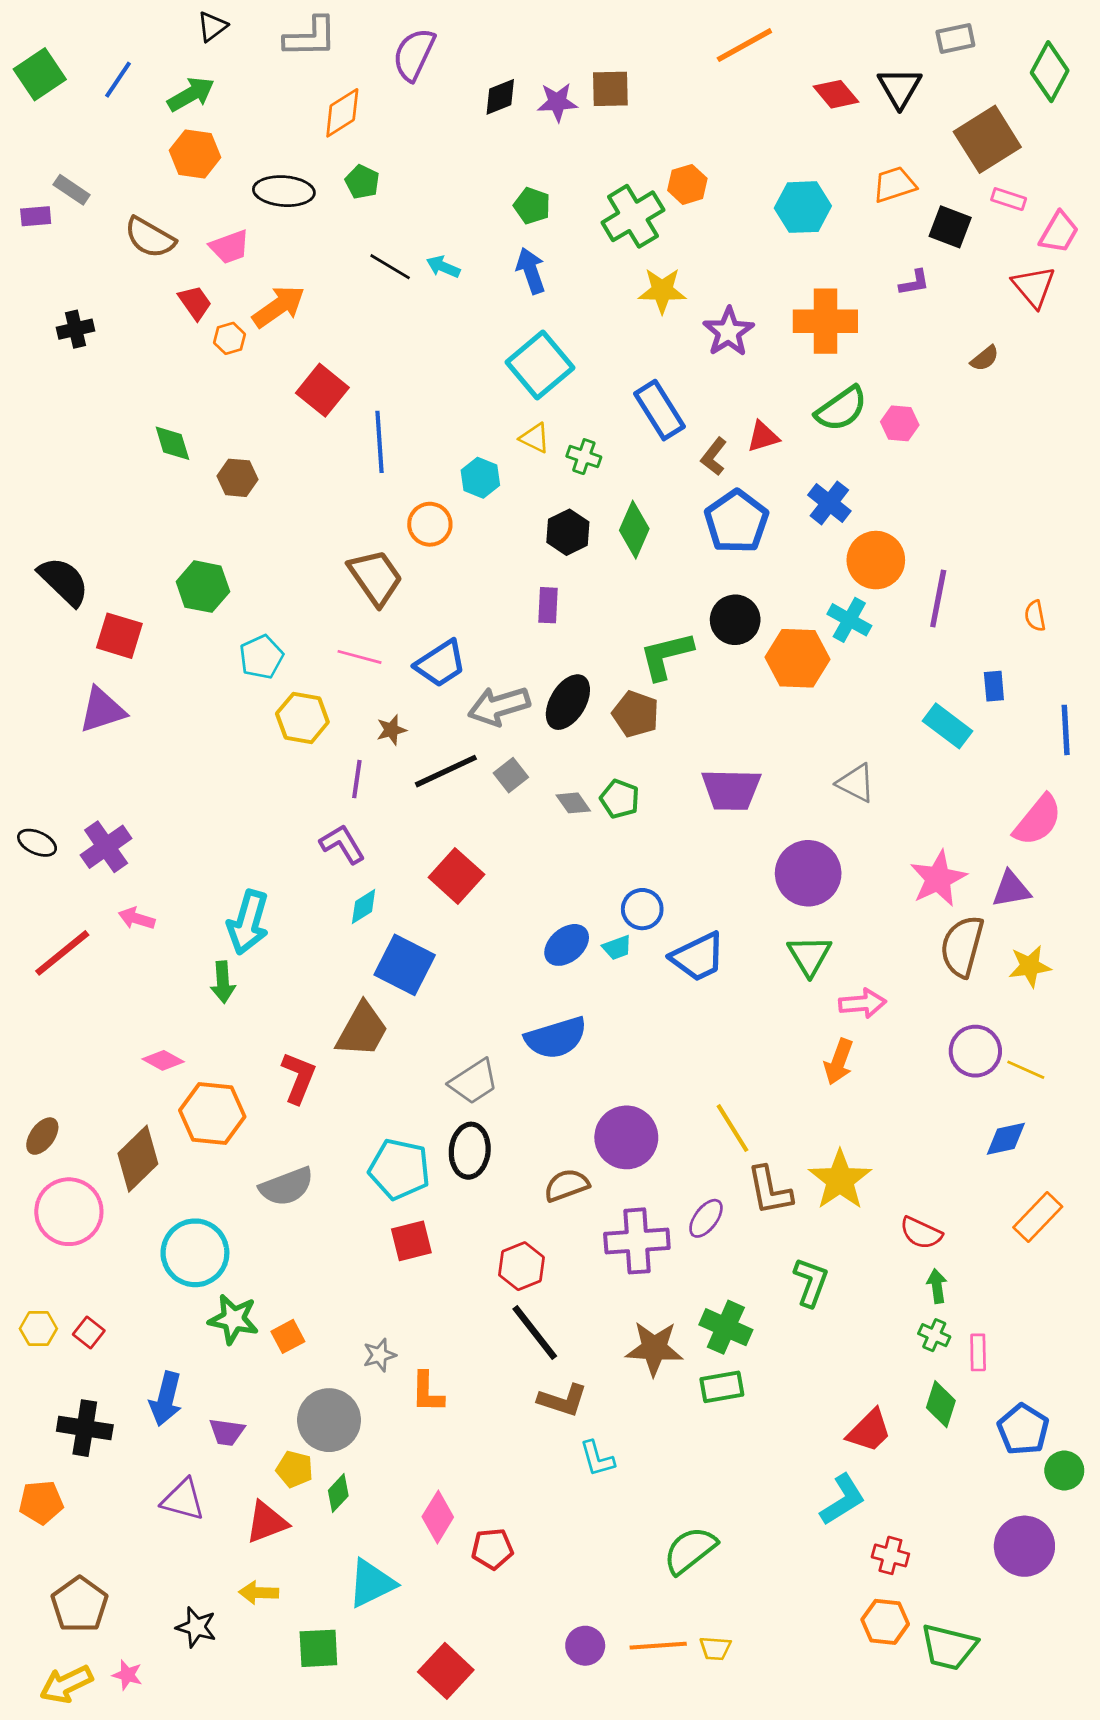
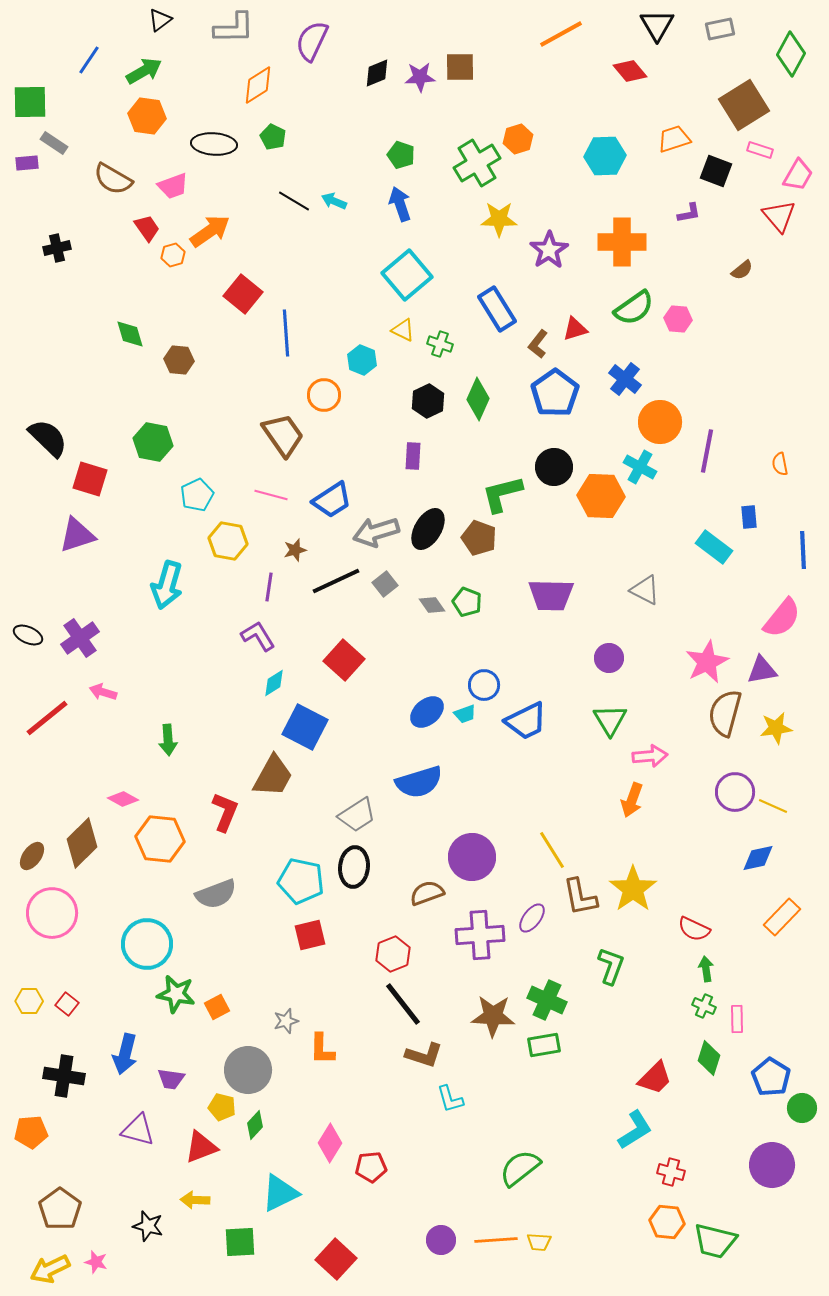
green square: (40, 74) -> (30, 102), moved, turned 33
black triangle: (900, 88) -> (657, 25), moved
purple circle: (808, 873) -> (609, 658), size x0.6
cyan arrow: (248, 922) -> (167, 585), moved
brown diamond: (138, 1159) -> (82, 843), moved

